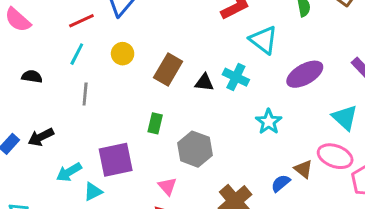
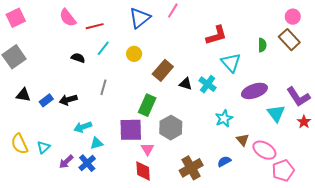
red line: (81, 21) -> (95, 26), moved
black semicircle: (32, 77) -> (78, 58), moved
gray line: (85, 94) -> (103, 87), moved
cyan triangle: (345, 118) -> (276, 113), moved
green rectangle: (155, 123) -> (147, 105), size x1.5
purple square: (116, 160) -> (131, 130), moved
brown triangle: (303, 169) -> (243, 140), moved

